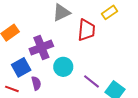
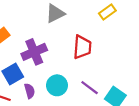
red trapezoid: (86, 30) -> (82, 47), moved
cyan circle: (63, 67) -> (57, 85), moved

